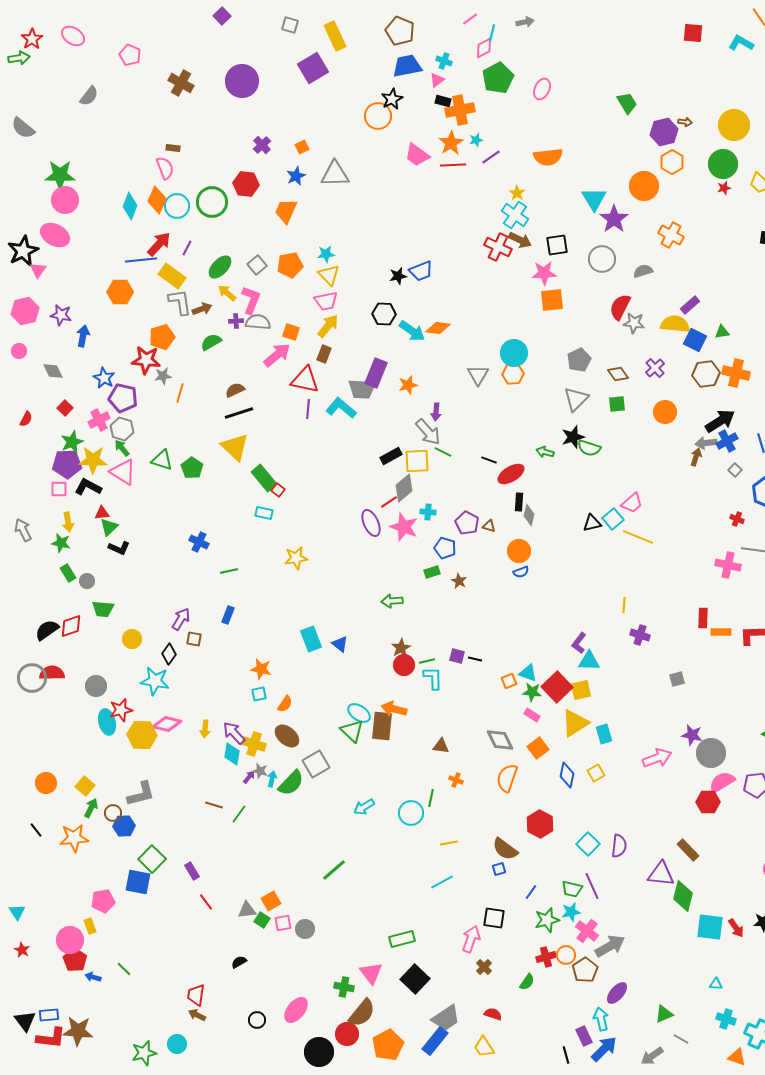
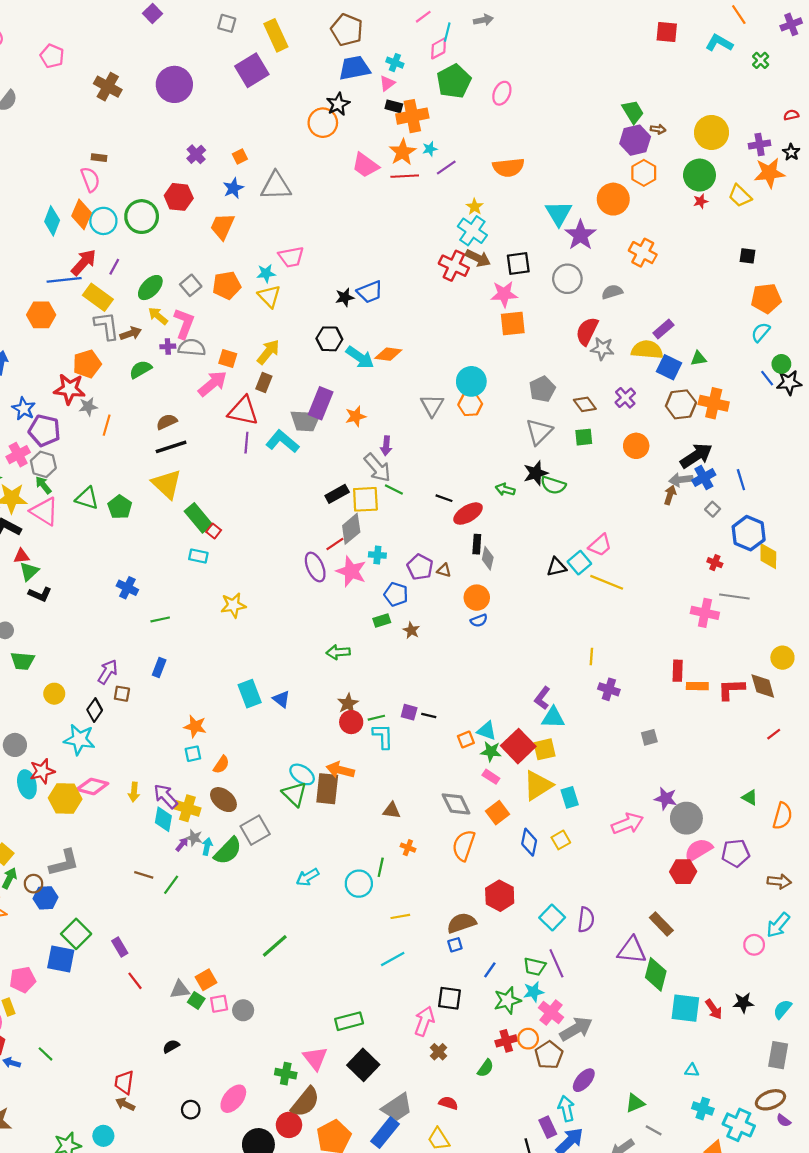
green trapezoid: (627, 103) -> (633, 112), moved
pink trapezoid: (326, 301) -> (291, 257), moved
brown semicircle: (505, 849) -> (461, 923), turned 124

